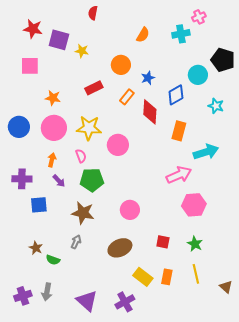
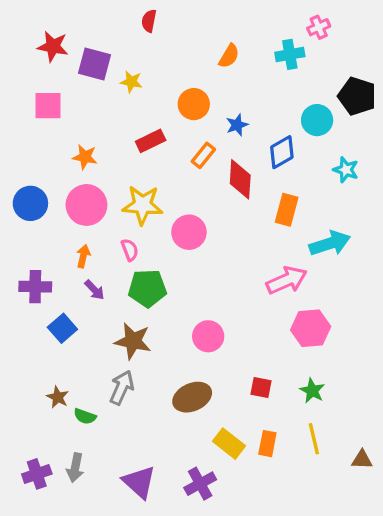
blue square: (39, 205) -> (62, 328), turned -36
gray arrow: (76, 242) -> (122, 388), size x1.5
brown triangle: (226, 287) -> (362, 460), turned -40

